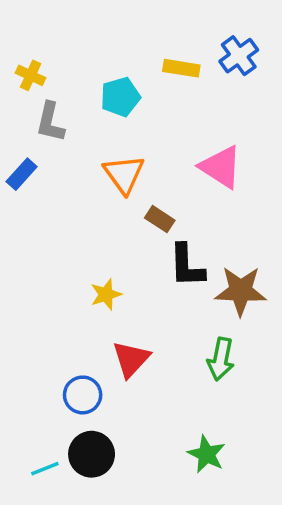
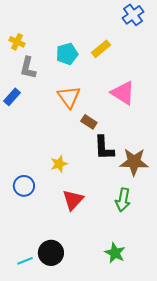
blue cross: (239, 56) -> (133, 15), moved
yellow rectangle: (181, 68) -> (101, 49), moved, turned -48
blue circle: (83, 395) -> (24, 186), moved

